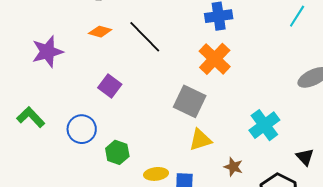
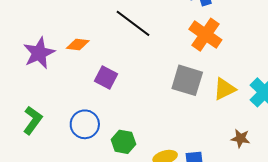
orange diamond: (100, 32) -> (78, 45), moved
green L-shape: (31, 117) -> (33, 120), turned 88
yellow triangle: (200, 140) -> (225, 89), moved

